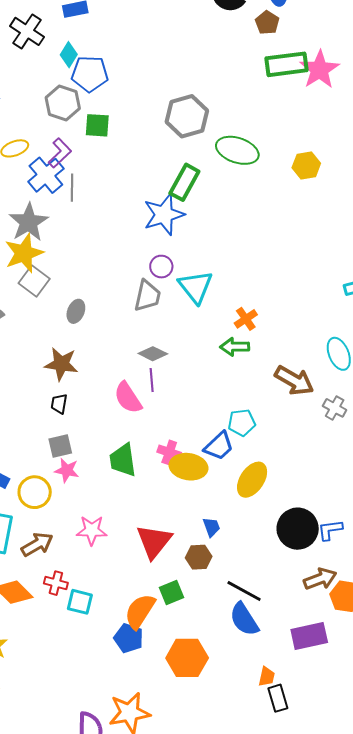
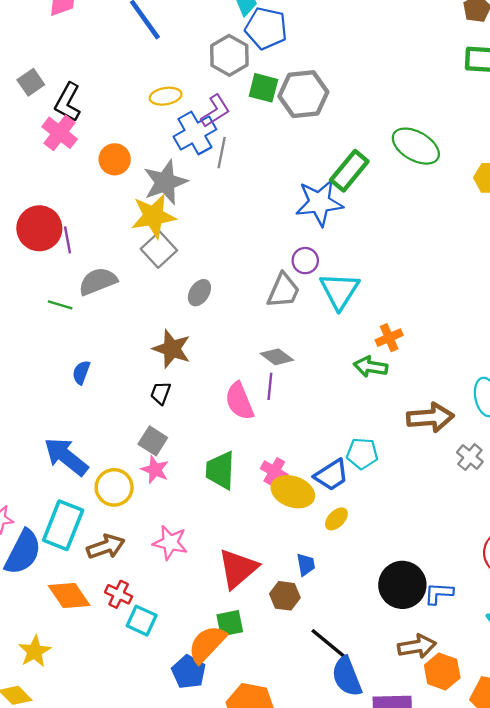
gray hexagon: (187, 116) -> (303, 94), moved
brown arrow: (294, 381) -> (430, 417), turned -45
gray square: (60, 446) -> (153, 441), turned 35
yellow ellipse: (252, 480) -> (336, 519), moved, size x0.6
green square: (171, 592) -> (230, 623), moved
blue semicircle: (244, 619) -> (347, 677), moved

